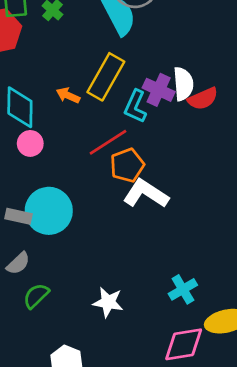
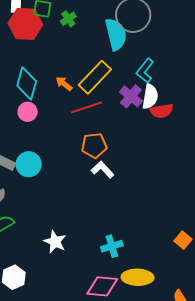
cyan L-shape: (135, 106) -> (145, 71), moved
red line: (108, 142) -> (86, 107), moved
white L-shape: (146, 194) -> (102, 170), size x0.7
cyan circle: (49, 211) -> (29, 164), size x0.7

